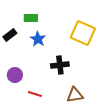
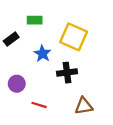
yellow square: (83, 33) -> (74, 37), moved
blue star: (38, 39) -> (42, 54), moved

